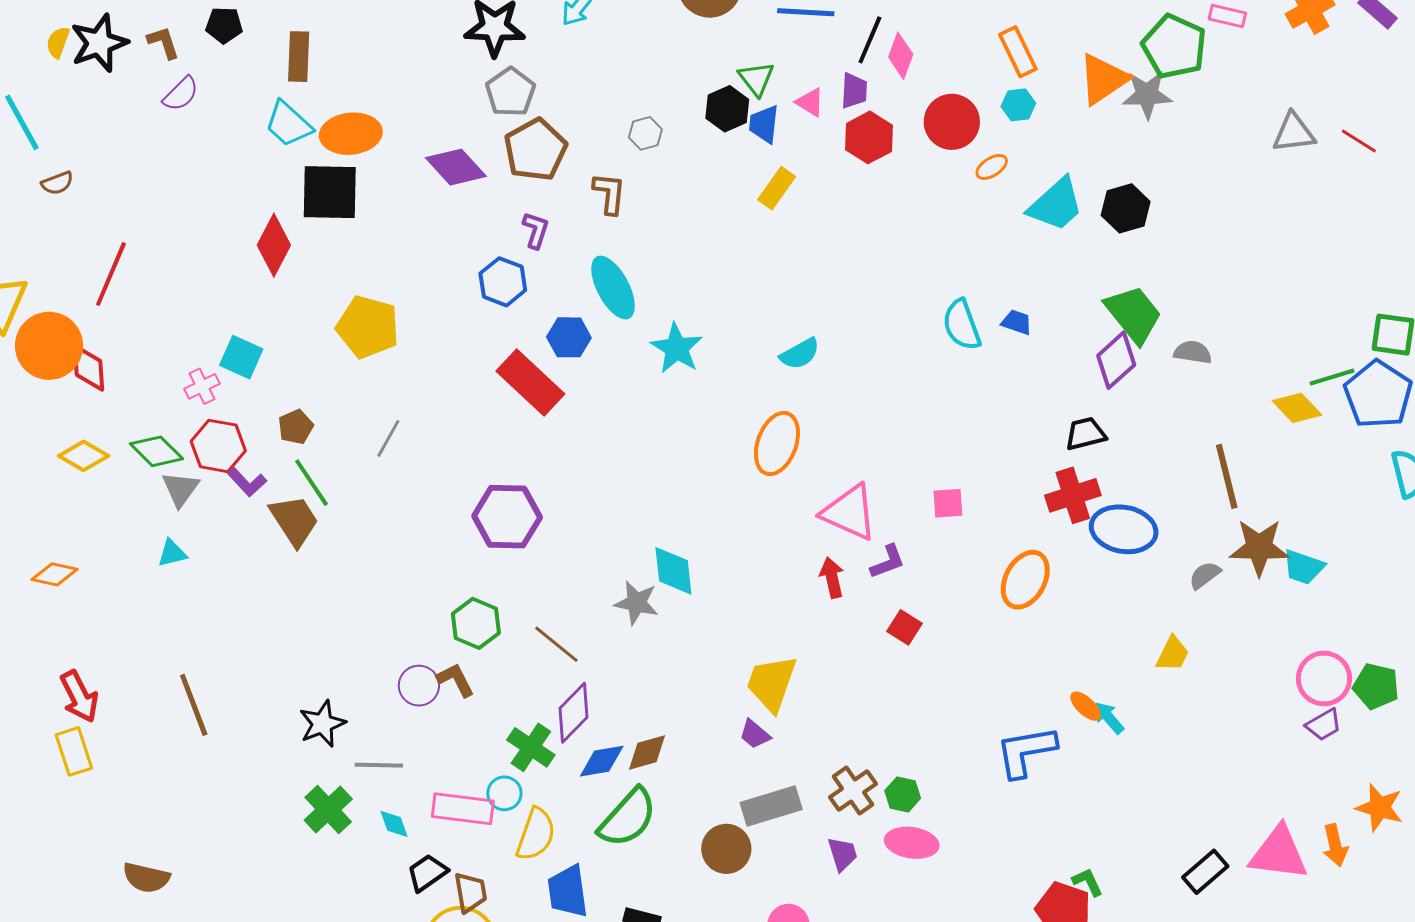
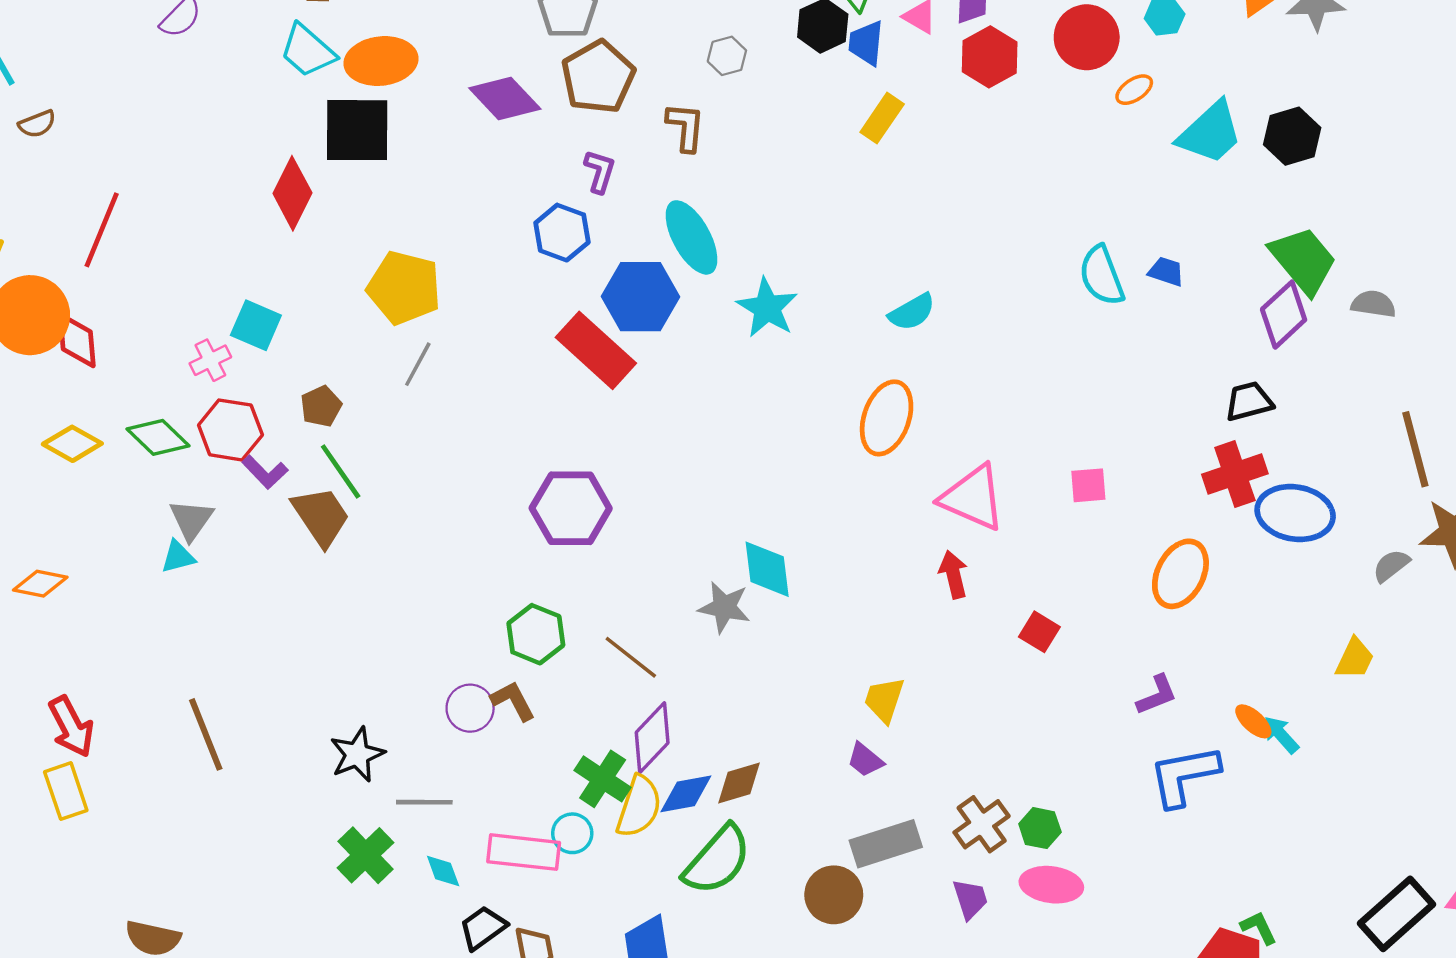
blue hexagon: (569, 337) -> (640, 297), size x1.5
gray line: (388, 438) -> (418, 364), moved
gray triangle: (180, 489) -> (191, 520), moved
purple L-shape: (888, 562) -> (1157, 695), moved
yellow trapezoid: (772, 683) -> (884, 700), size x0.7
yellow semicircle: (536, 834) -> (639, 807), moved
black rectangle: (1205, 872) -> (1397, 914), size x1.4

